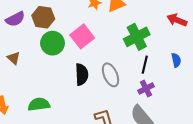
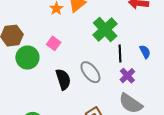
pink square: (82, 36) -> (54, 43), size x0.6
blue semicircle: (176, 60) -> (145, 52), moved

